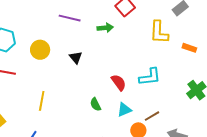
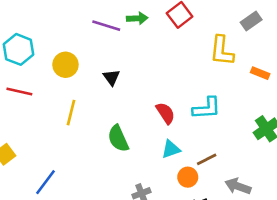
green arrow: (105, 28) -> (137, 18), moved
yellow line: (42, 101) -> (71, 113), moved
green semicircle: (96, 104) -> (118, 138), moved, size x1.5

